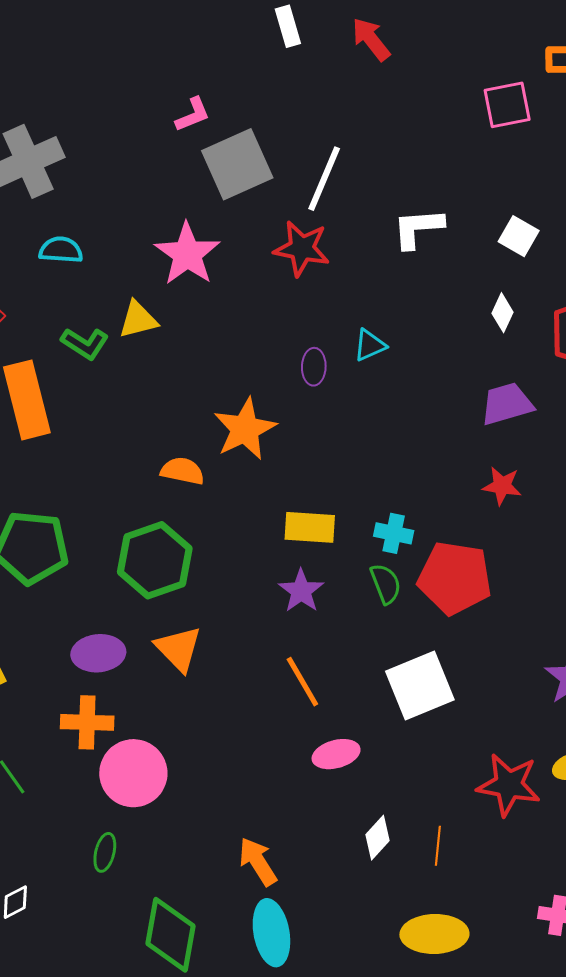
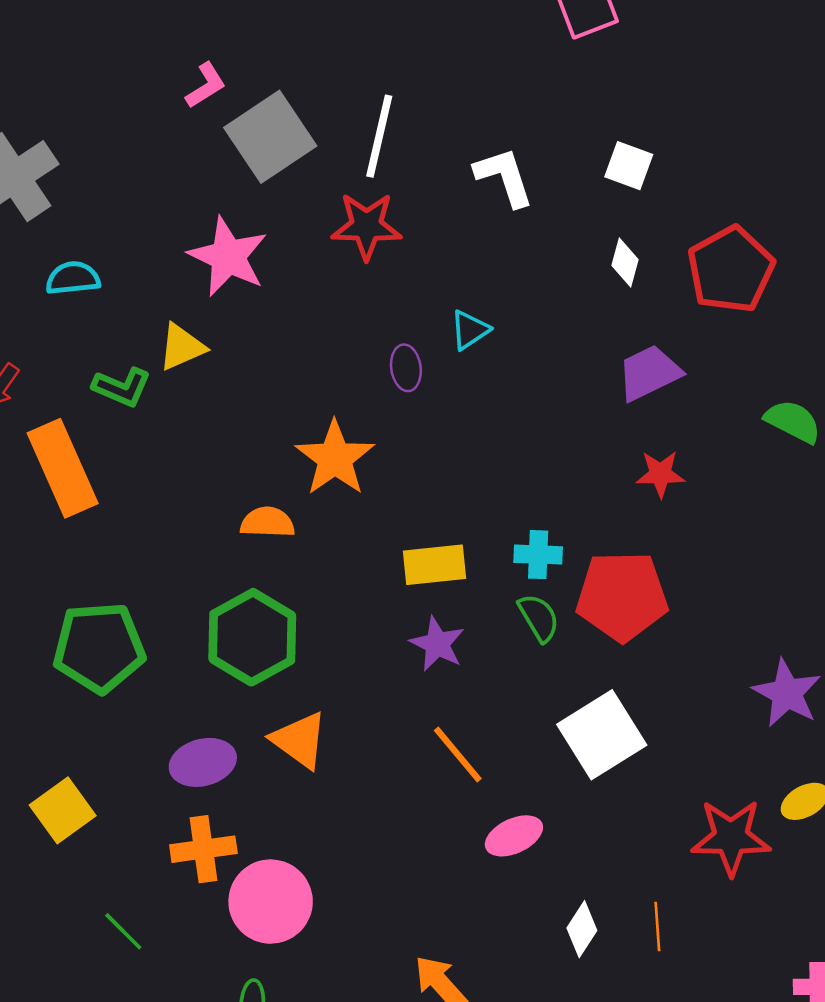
white L-shape: (418, 228) -> (504, 177), turned 86

